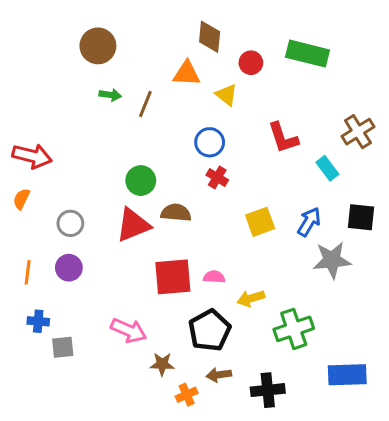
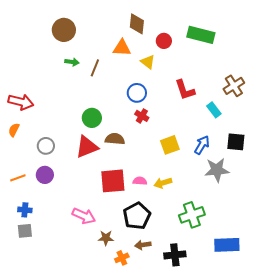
orange line: (28, 272) -> (18, 178), turned 63
yellow arrow: (251, 298) -> (163, 183), moved
gray square: (63, 347) -> (25, 231), moved

